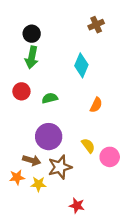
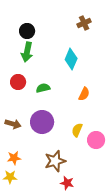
yellow semicircle: (88, 146) -> (77, 130), turned -120
brown arrow: (32, 160) -> (13, 124), moved
brown star: (60, 167) -> (55, 161), moved
yellow star: (38, 184) -> (10, 177), moved

